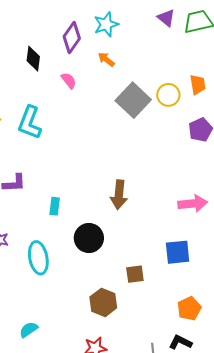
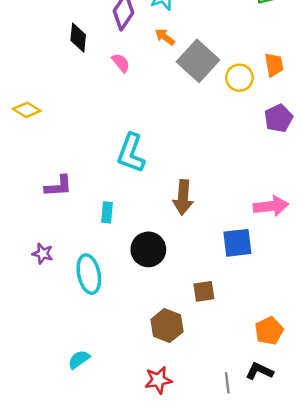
gray square: (133, 100) -> (198, 61), moved
cyan L-shape: (30, 123) -> (131, 153), moved
blue square: (178, 252) -> (237, 243), moved

